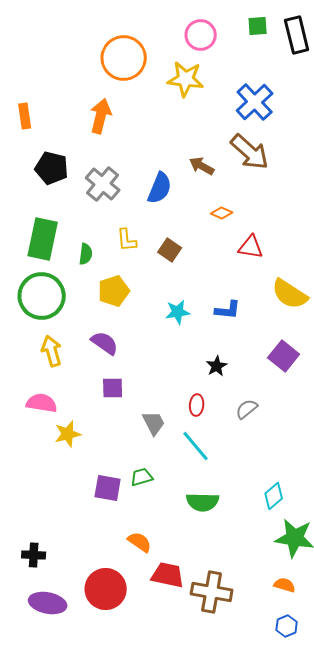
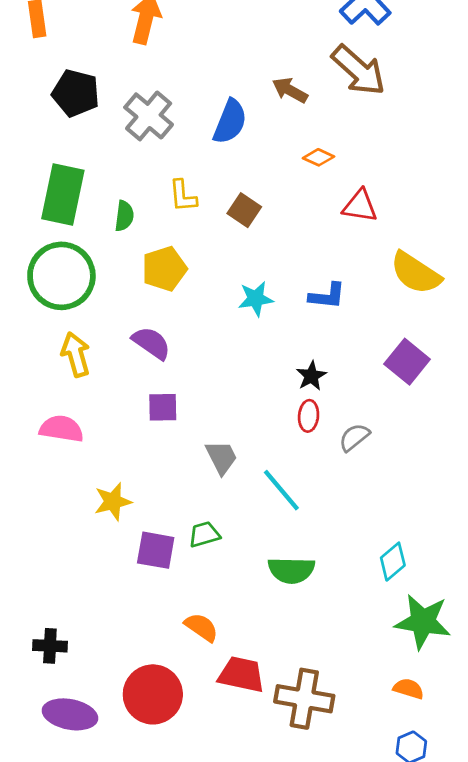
red ellipse: (197, 405) -> (309, 416), moved
yellow star: (68, 434) -> (113, 502), moved

